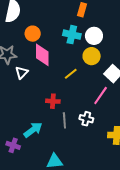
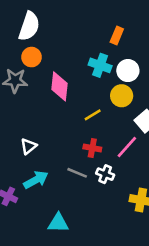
orange circle: (33, 34) -> (32, 57), moved
white triangle: (22, 73) -> (29, 146), moved
red cross: (53, 101) -> (92, 148), moved
gray line: (64, 120) -> (77, 173), turned -70

